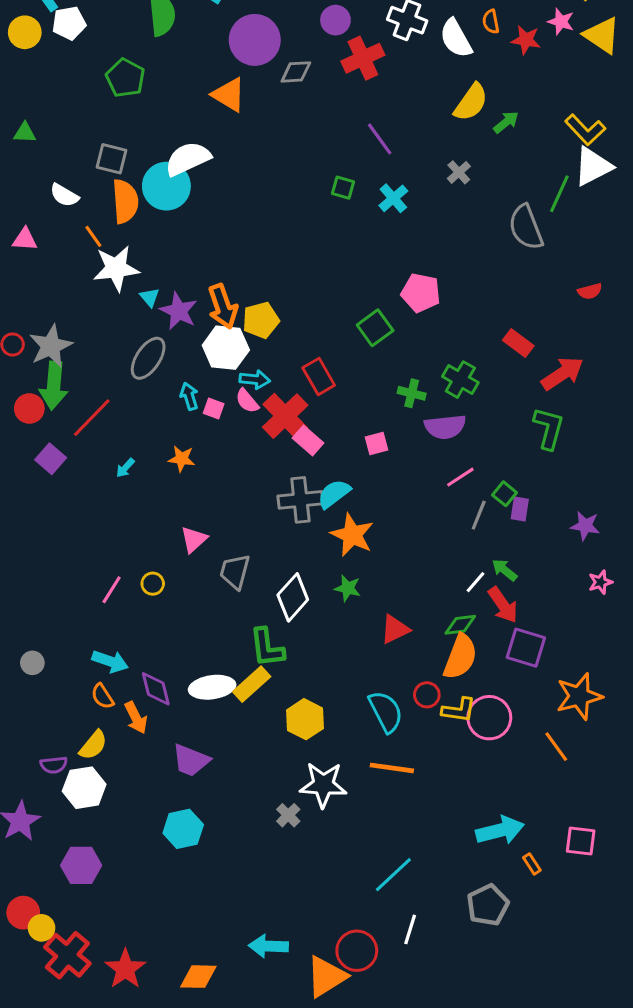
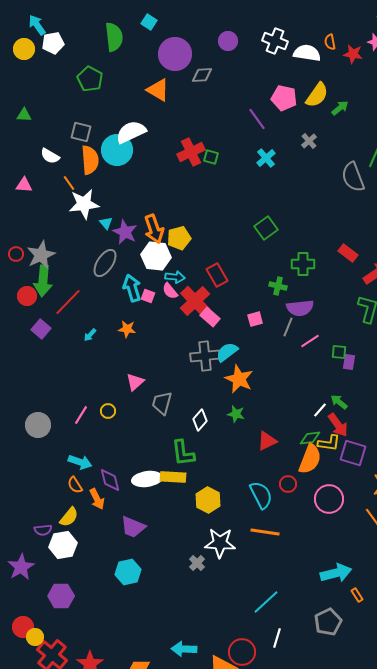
white semicircle: (456, 38) -> (307, 53), turned 128
red cross: (363, 58) -> (191, 152), moved
green square: (343, 188) -> (211, 157), moved
pink pentagon: (421, 293) -> (284, 98), moved
green square: (375, 328) -> (266, 228), moved
green cross: (460, 380) -> (303, 264), moved, turned -30
cyan arrow: (189, 396) -> (132, 288), size x1.5
green square: (505, 494) -> (339, 352), turned -35
gray line: (479, 515) -> (288, 327), moved
white diamond: (293, 597) -> (200, 420), size x0.7
gray circle: (32, 663) -> (38, 425), moved, size x1.6
yellow rectangle: (252, 684) -> (173, 477), turned 45
yellow L-shape: (459, 710) -> (329, 443), moved

